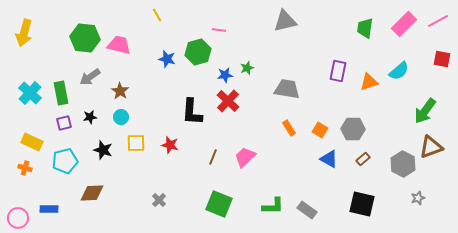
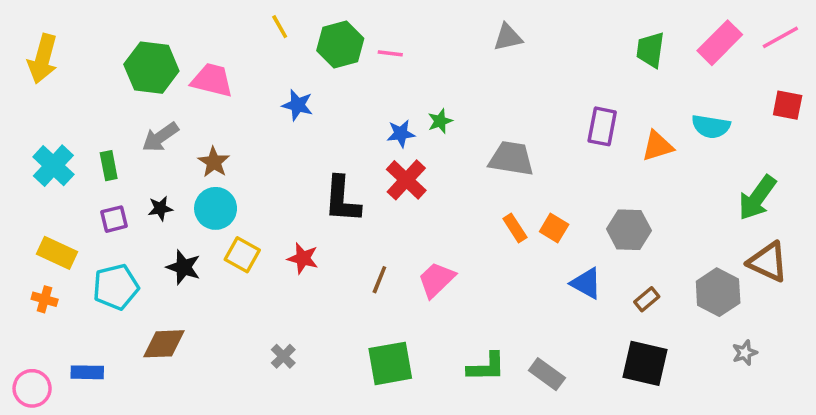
gray triangle: (285, 21) -> (508, 37), size x0.7
green hexagon: (198, 52) -> (340, 44), moved
cyan semicircle: (399, 71) -> (711, 126), turned 50
green rectangle: (61, 93) -> (109, 166), size x0.7
cyan circle: (121, 117) -> (216, 208), size x1.5
orange square: (320, 130) -> (554, 228), moved
yellow square: (136, 143) -> (242, 255), turned 30
brown triangle: (431, 147) -> (768, 262), turned 45
brown rectangle: (363, 159) -> (647, 299), moved
green square: (219, 204) -> (390, 363), turned -32

